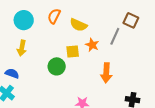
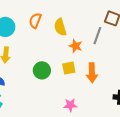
yellow semicircle: (78, 25) -> (60, 27), turned 54
yellow square: (73, 52) -> (69, 68), moved

